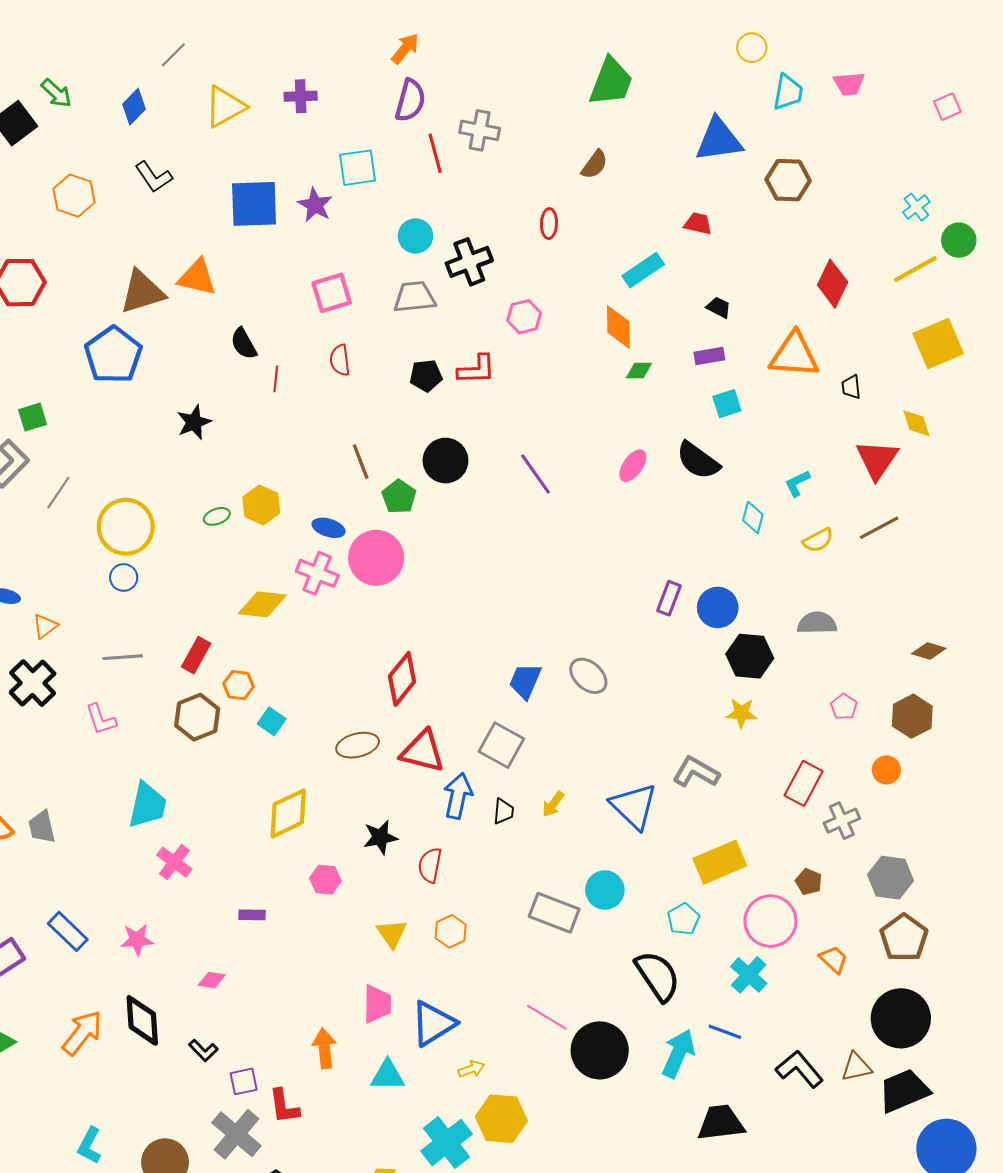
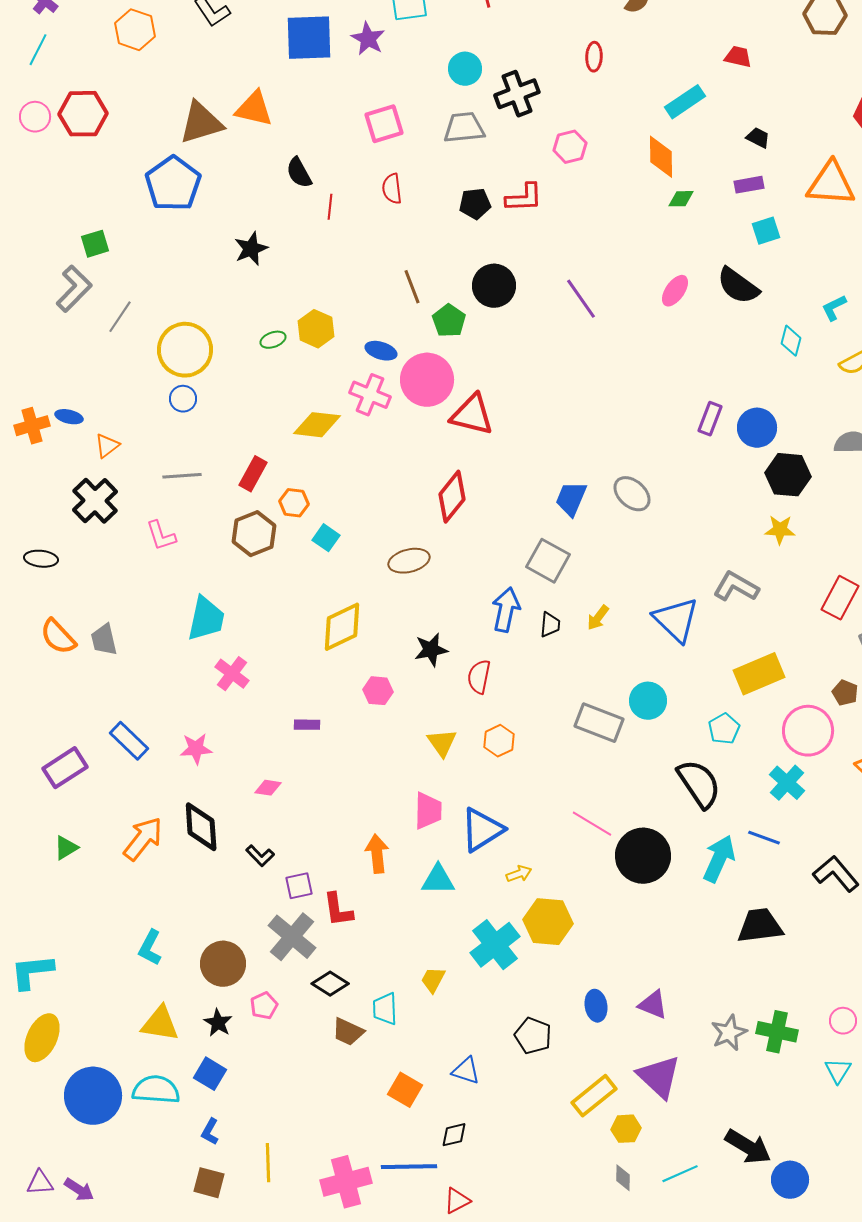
red triangle: (423, 751) -> (472, 415), moved

